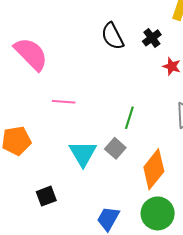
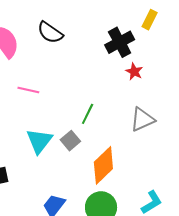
black semicircle: (113, 36) -> (50, 33), moved, turned -36
black cross: (152, 38) -> (120, 42), size x1.6

